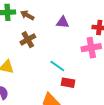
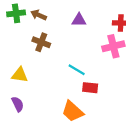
brown cross: (28, 40) -> (41, 42), turned -35

